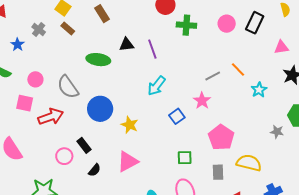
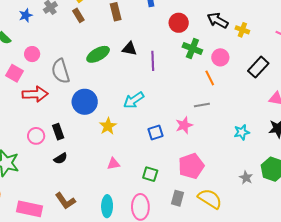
pink circle: (227, 24) -> (220, 57), moved
green ellipse: (98, 60) -> (98, 54), turned -55
orange line: (238, 69) -> (210, 78), moved
cyan arrow: (156, 86) -> (134, 100), moved
pink triangle: (128, 162) -> (113, 164), moved, size x0.6

